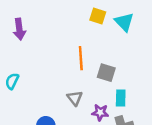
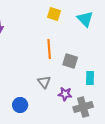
yellow square: (98, 16) -> (54, 14), moved
cyan rectangle: (121, 98) -> (90, 78), moved

